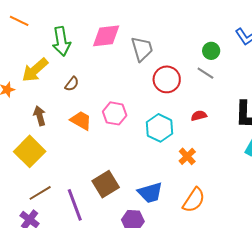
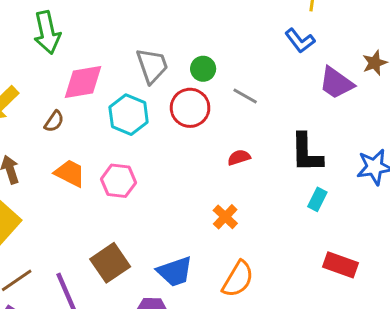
pink diamond: (106, 36) -> (83, 82), moved
green arrow: (61, 41) -> (47, 32), moved
green circle: (211, 51) -> (203, 69), moved
pink hexagon: (115, 113) -> (119, 181), moved
cyan hexagon: (160, 128) -> (129, 115), moved

